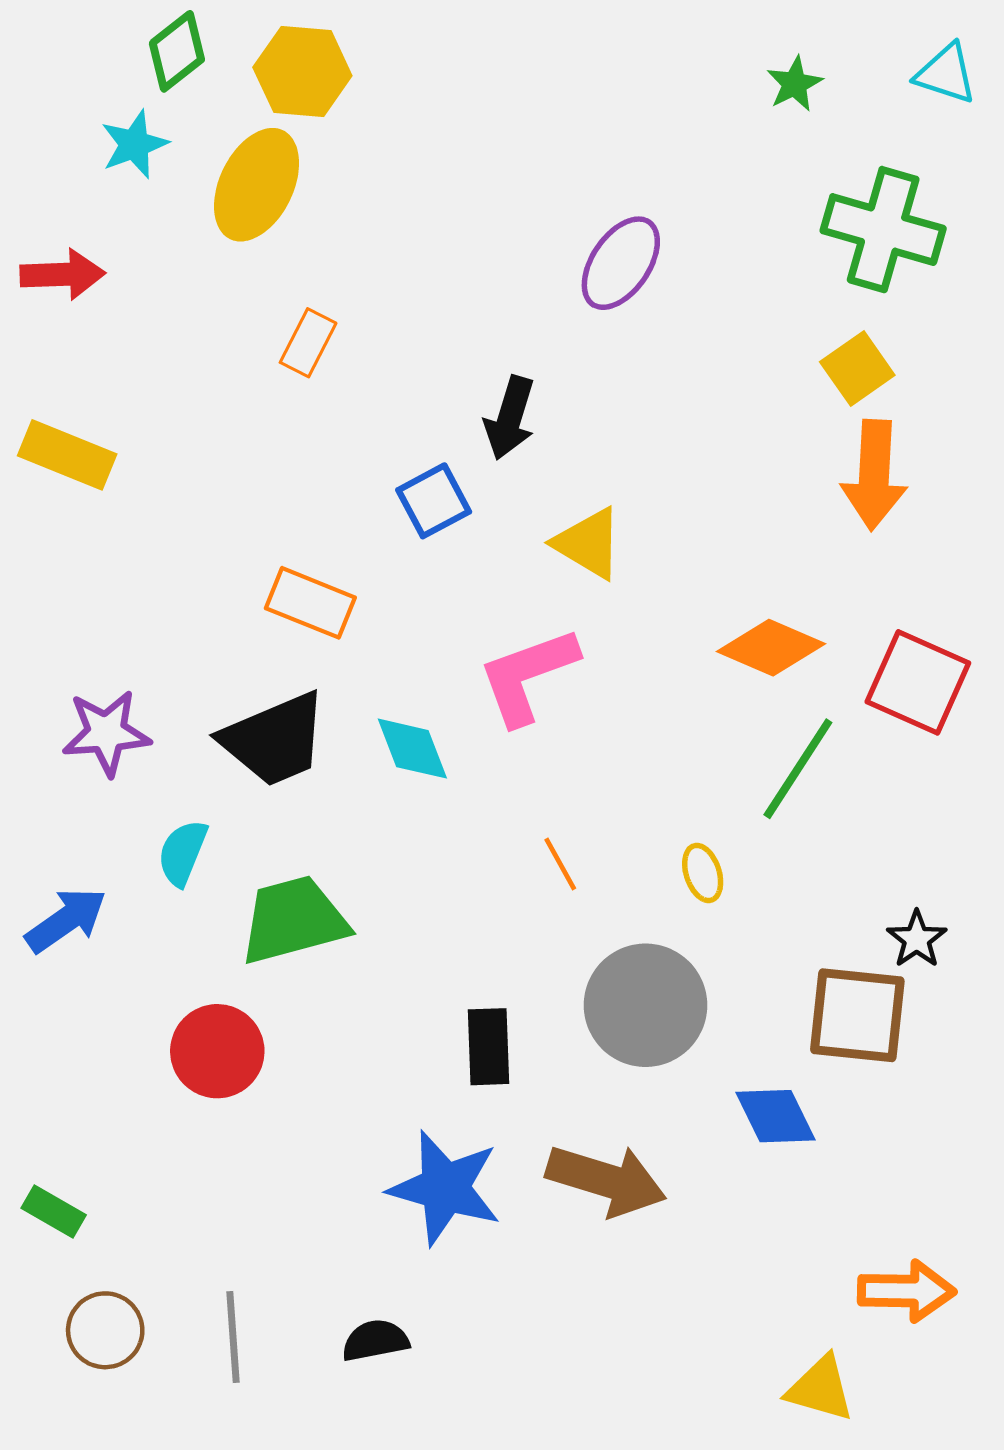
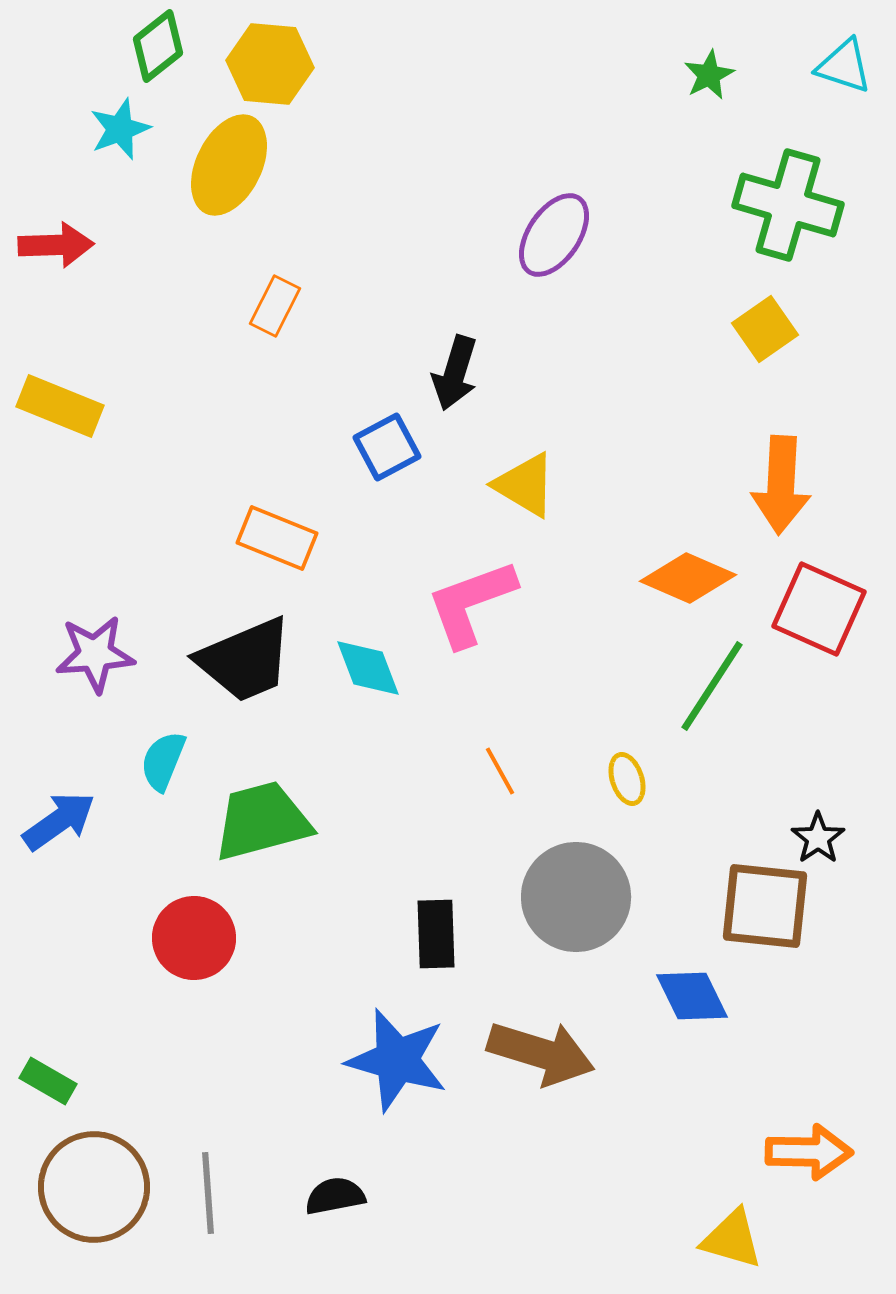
orange arrow: (874, 475) -> (781, 485), moved
brown circle: (105, 1330) -> (94, 1187), size x1.6

